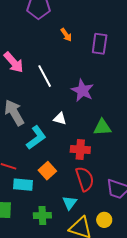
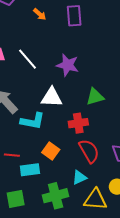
white triangle: (60, 119) -> (52, 97), size x1.6
cyan L-shape: (36, 138) -> (33, 121), turned 60
cyan triangle: (70, 203) -> (79, 177), turned 42
green cross: (42, 215) -> (56, 196), size x1.4

